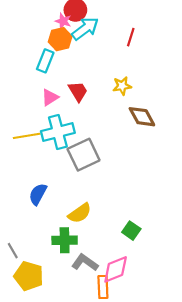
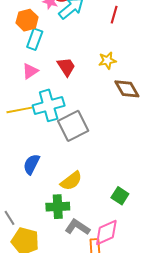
orange hexagon: (60, 39) -> (27, 20), moved
pink triangle: (50, 97) -> (30, 71), moved

